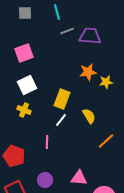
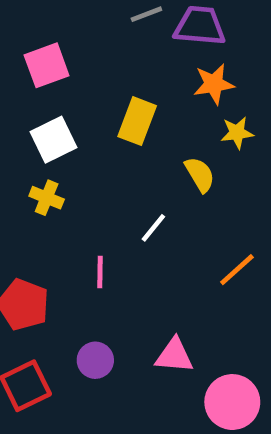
orange star: (88, 72) -> (214, 84), moved
yellow rectangle: (62, 99) -> (137, 121), moved
yellow semicircle: (89, 116) -> (200, 174), moved
white line: (61, 120) -> (153, 228), moved

